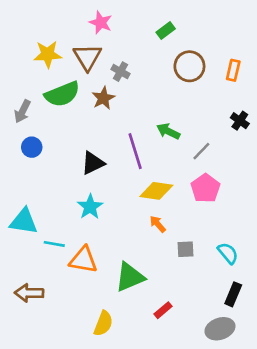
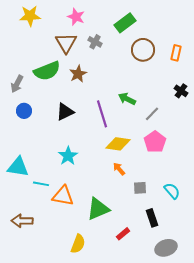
green rectangle: (166, 30) -> (125, 23), size x1.5
yellow star: (48, 54) -> (30, 16), moved
gray cross: (121, 72) -> (95, 42), moved
black triangle: (93, 163) -> (65, 112), moved
black rectangle: (233, 294) -> (152, 218), moved, turned -42

